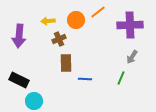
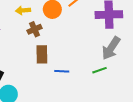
gray arrow: (132, 57) -> (111, 48), size x1.6
green line: (121, 78) -> (99, 70), turned 48

